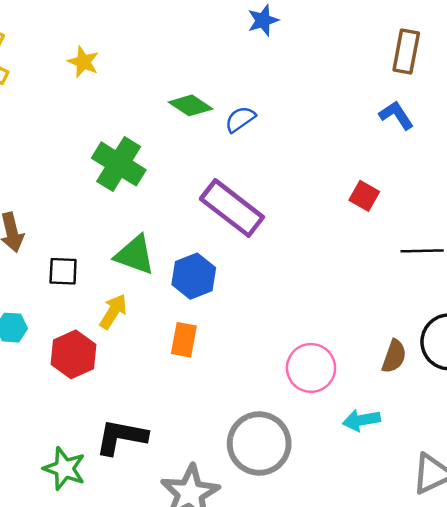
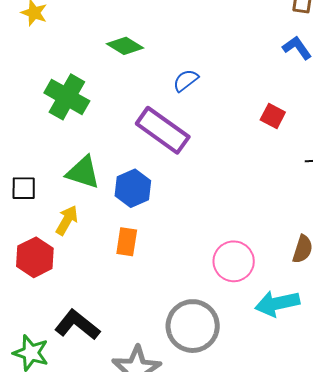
blue semicircle: (240, 119) -> (186, 80), moved
cyan arrow: (361, 420) -> (277, 303), size x1.4
black L-shape: (121, 437) -> (77, 325), turned 30

